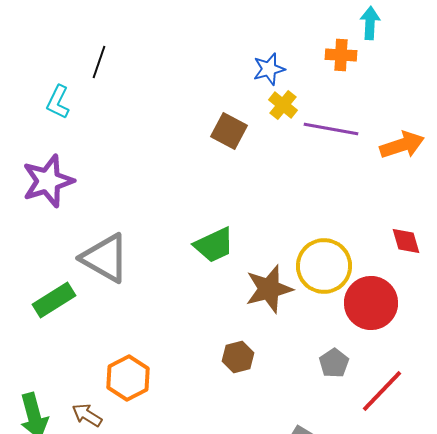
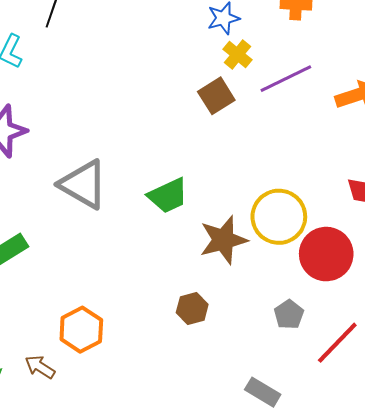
purple line: (331, 129) -> (286, 79), turned -36
brown square: (229, 131) -> (216, 96), moved, turned 30
gray triangle: (105, 258) -> (83, 184), moved

